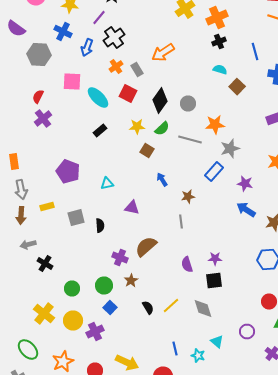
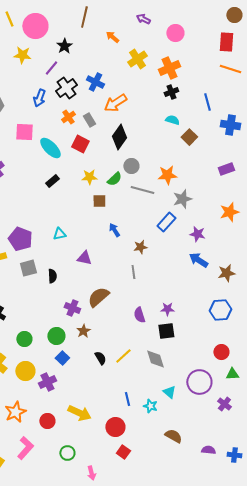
blue cross: (63, 32) -> (95, 82), moved
black diamond: (160, 100) -> (119, 137), moved
gray circle: (188, 104) -> (131, 166), moved
brown square: (147, 150) -> (99, 201), turned -32
purple pentagon: (68, 172) -> (20, 239), moved
purple circle: (247, 332) -> (199, 382), size x1.6

